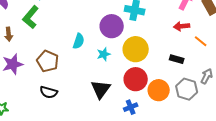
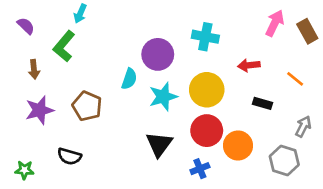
purple circle: (112, 26) -> (158, 54), moved
red arrow: (182, 26) -> (249, 65), moved
cyan star: (104, 54) -> (163, 97), size x1.5
gray hexagon: (187, 89) -> (284, 160), moved
black semicircle: (49, 92) -> (69, 156), moved

